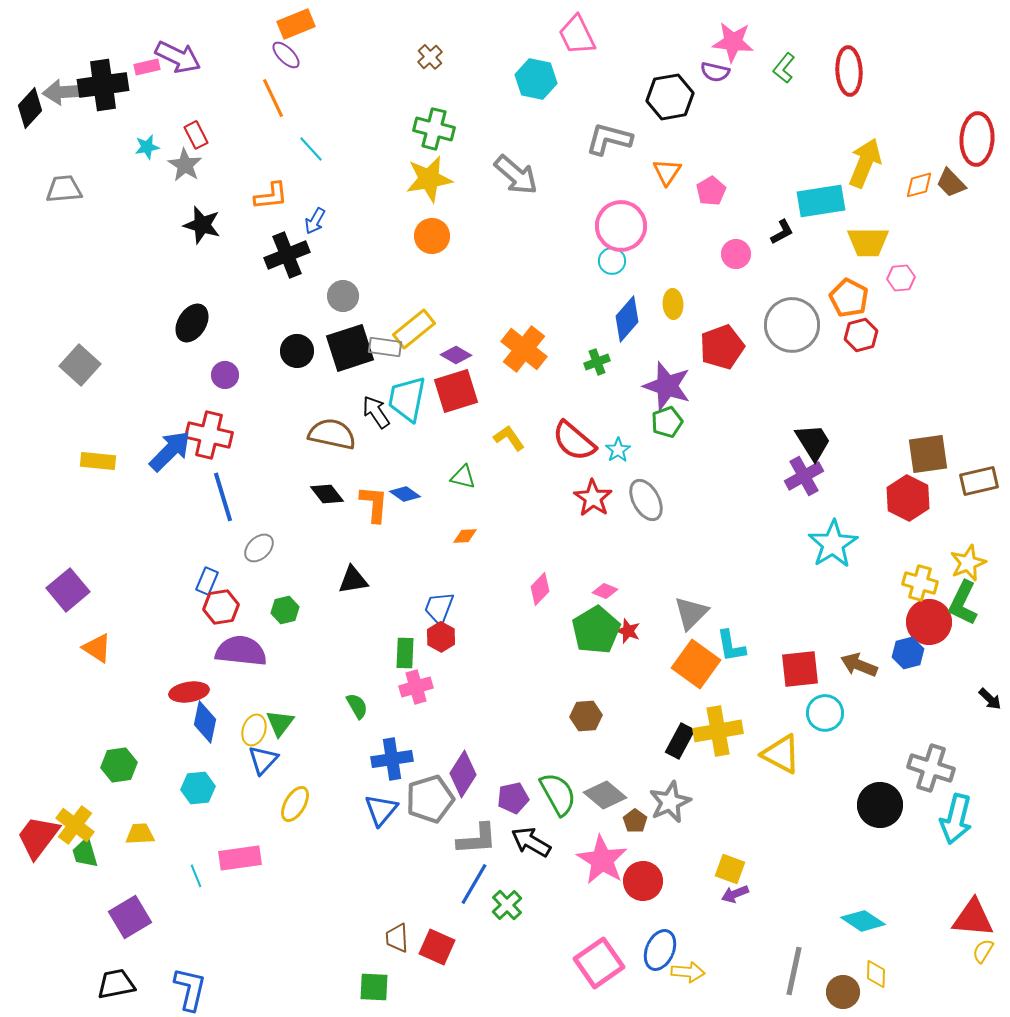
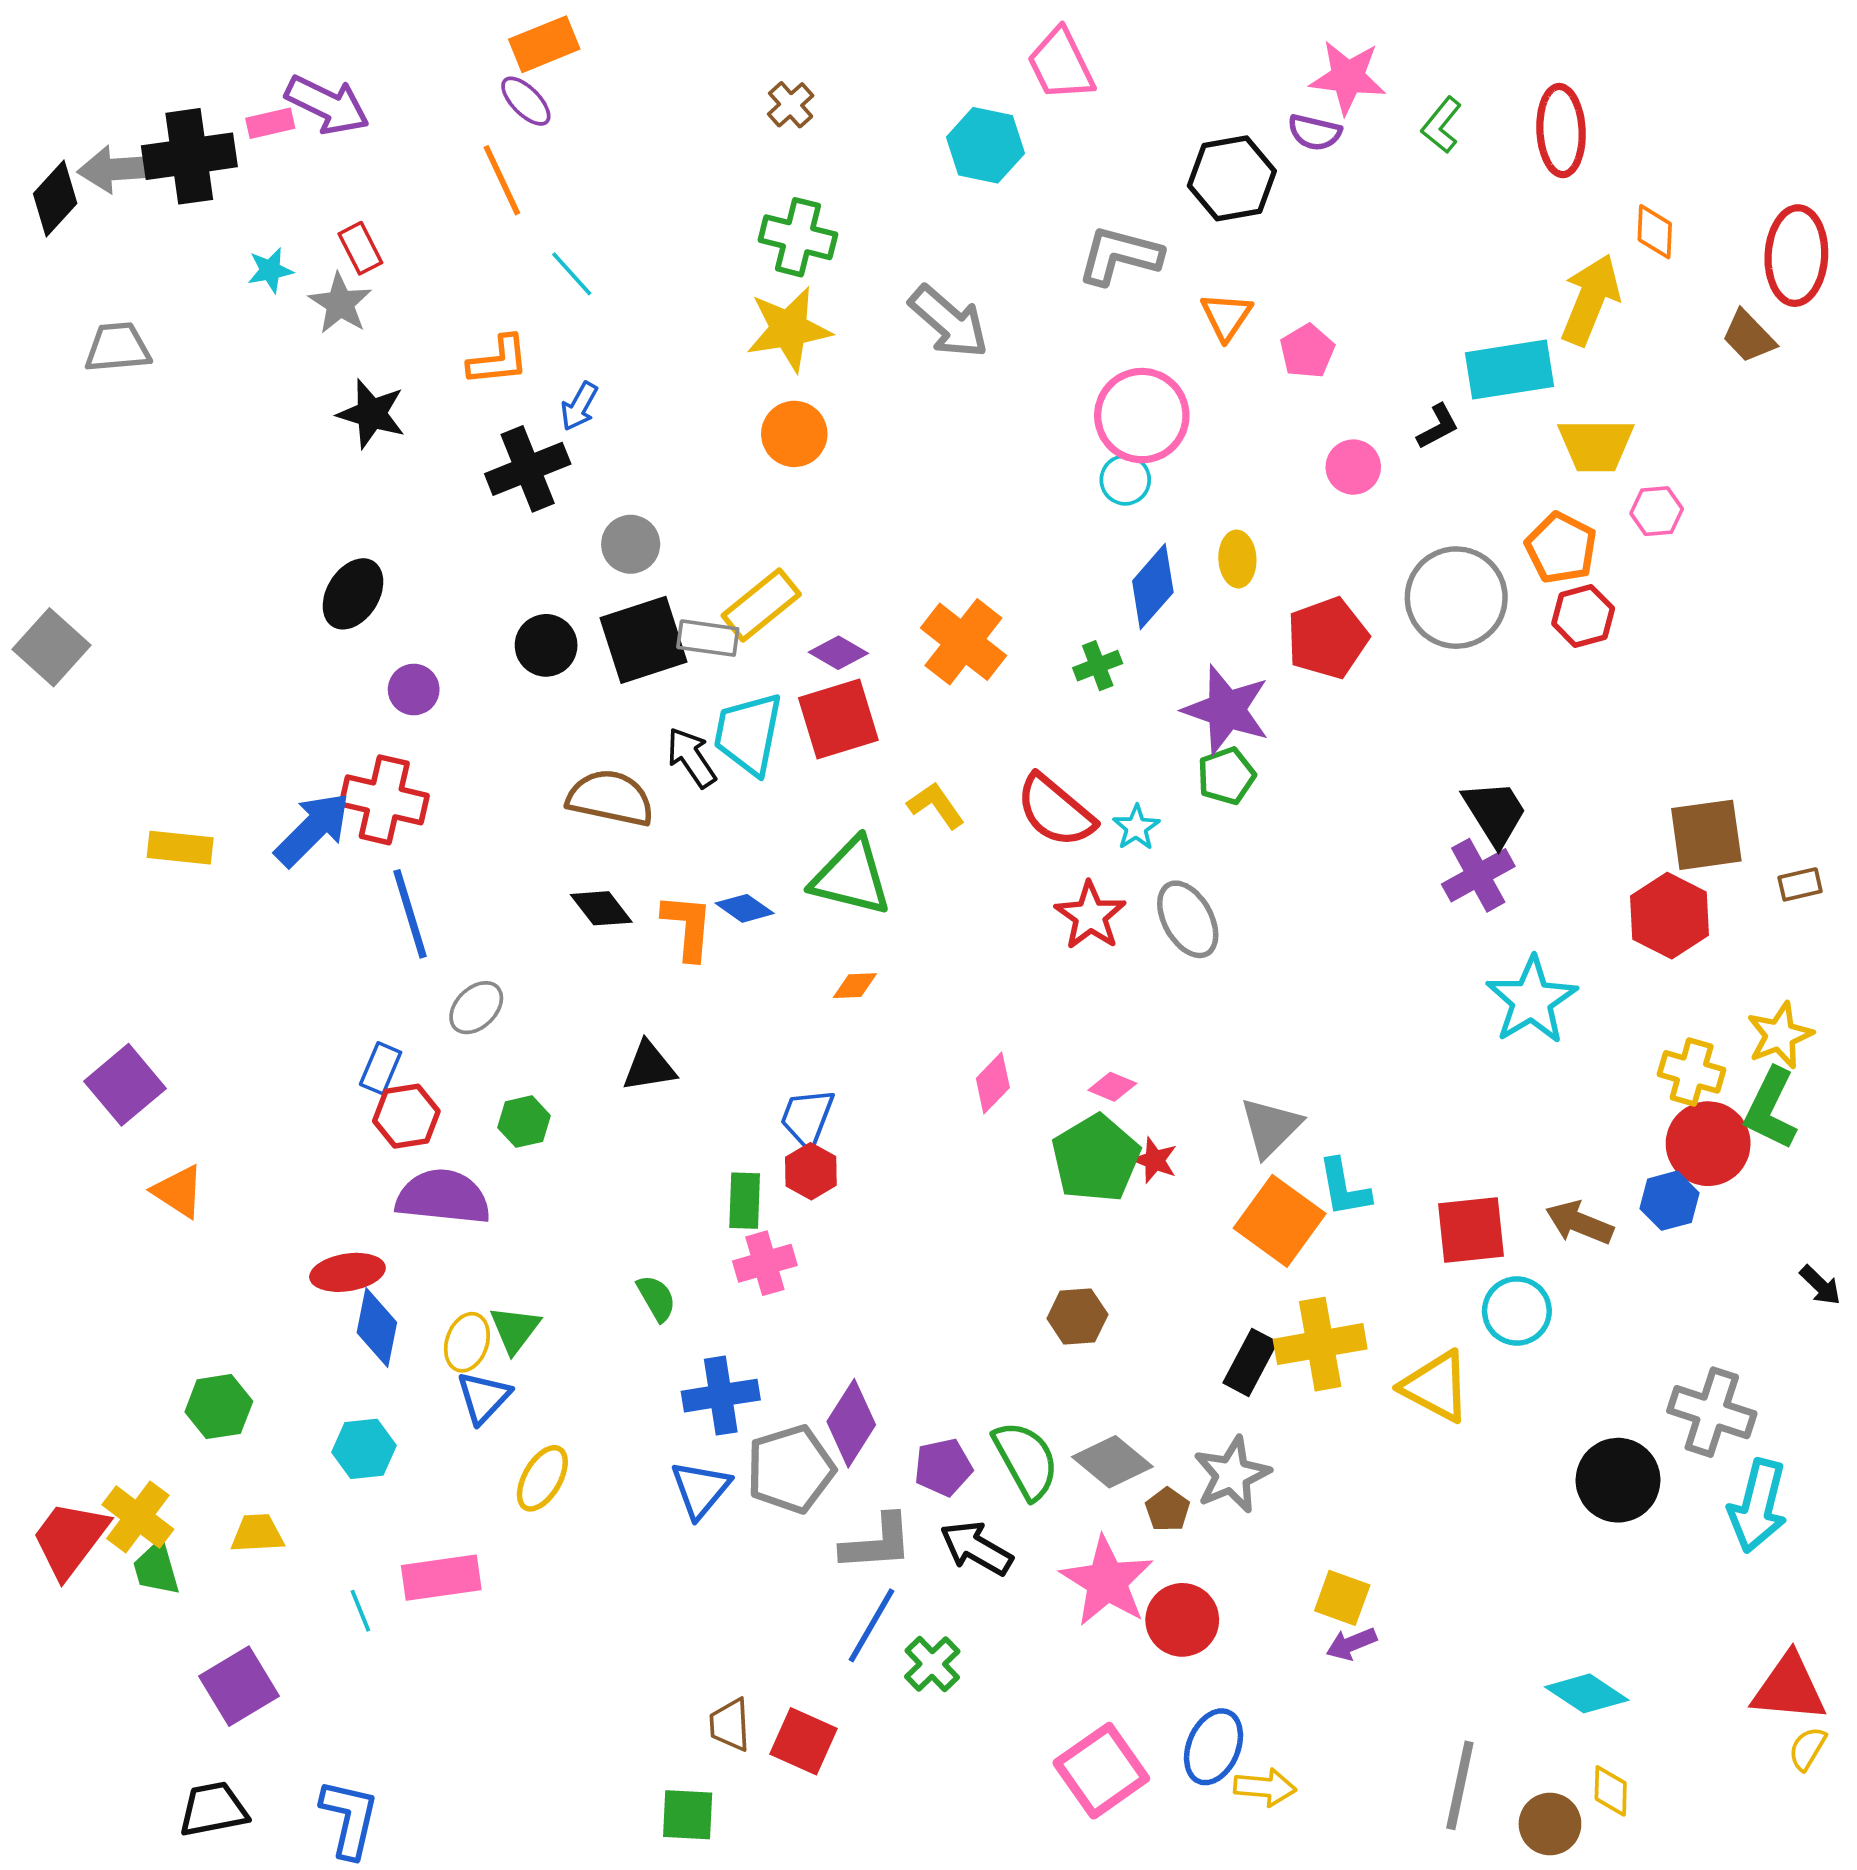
orange diamond: (919, 185) -> (1655, 232), moved, turned -72
gray square: (80, 365) -> (51, 647), moved
green triangle: (463, 477) -> (851, 877), size x1.8
brown rectangle: (979, 481) -> (1800, 884), size x0.6

